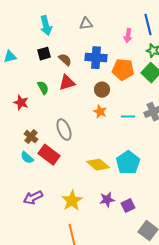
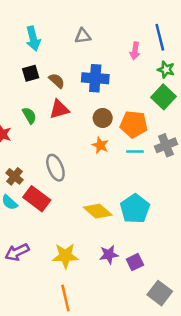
orange pentagon: (123, 70) -> (134, 124), moved
yellow star: (72, 201) -> (65, 256), turned 30

